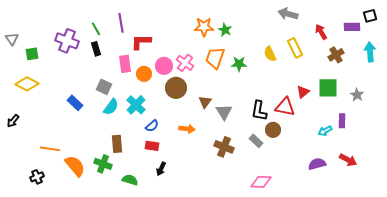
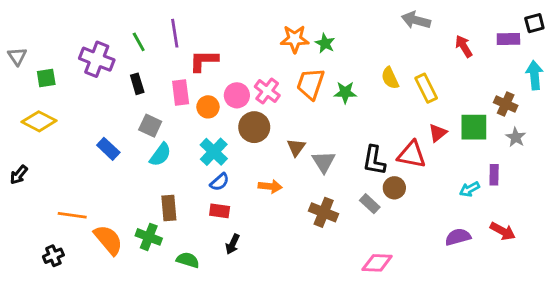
yellow rectangle: (295, 48) -> (426, 88), moved
black rectangle: (96, 49) -> (137, 84), moved
brown cross: (336, 55) -> (506, 104), moved, turned -35
cyan cross: (136, 105) -> (214, 152), moved

